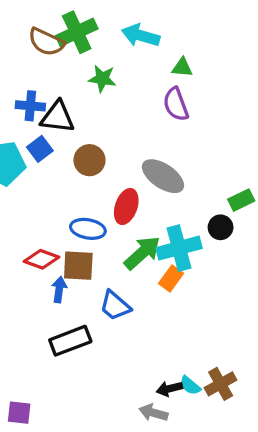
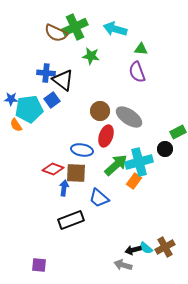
black triangle: (58, 117) -> (63, 80), turned 30
brown circle: (89, 160) -> (100, 111), moved

